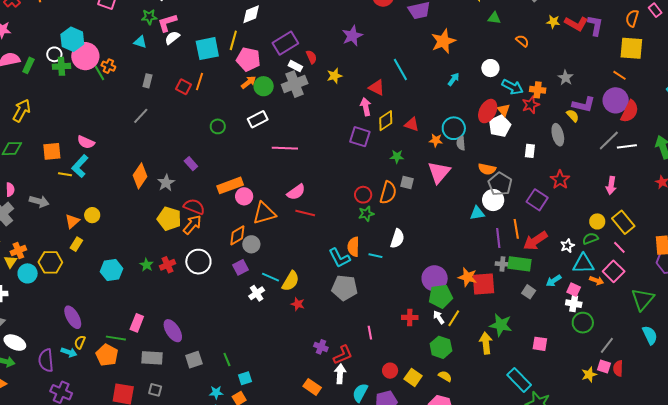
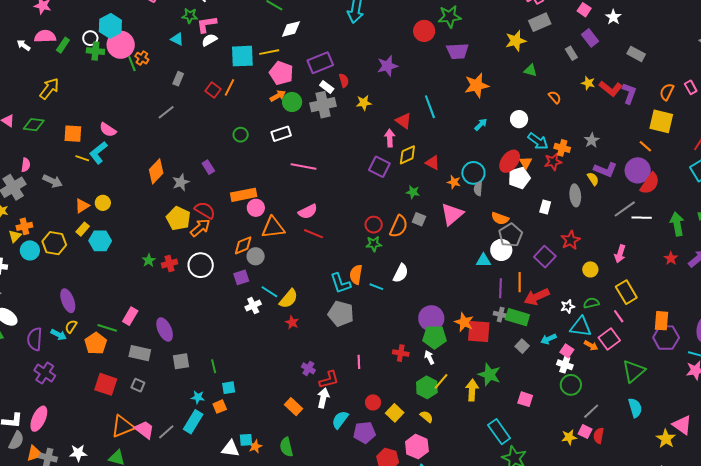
yellow line: (233, 40) -> (269, 52), turned 54
yellow circle: (597, 221) -> (590, 269), moved
cyan hexagon: (112, 270) -> (100, 241), moved
yellow line: (454, 318) -> (441, 381), moved

